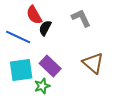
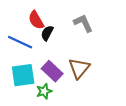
brown triangle: (93, 63) -> (79, 68), moved, turned 30

